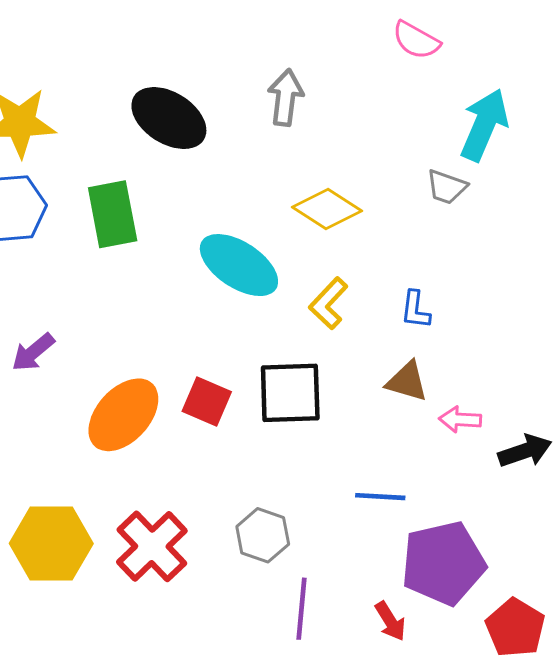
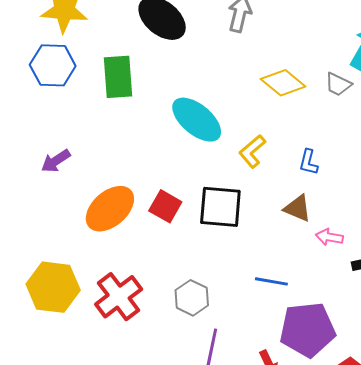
yellow diamond: (327, 209) -> (283, 83), moved

